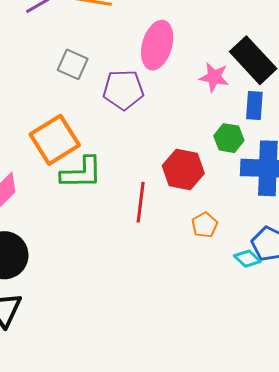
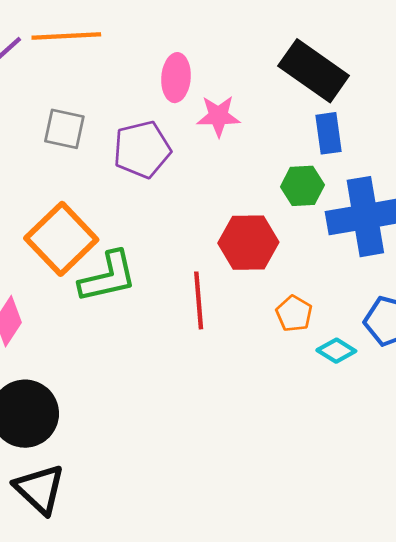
pink ellipse: (157, 45) -> (176, 78), size x0.7
pink star: (214, 77) -> (218, 116), moved
cyan diamond: (247, 259) -> (336, 351), moved

